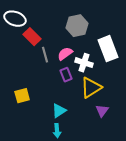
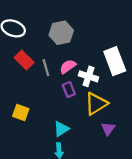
gray hexagon: (77, 26) -> (61, 33), moved
red rectangle: (32, 37) -> (24, 60), moved
yellow square: (22, 96) -> (21, 112), turned 35

